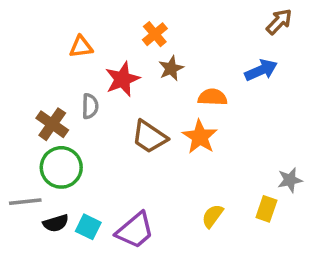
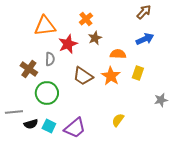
brown arrow: (279, 22) -> (144, 12), moved
orange triangle: (81, 47) -> (45, 26), size x1.6
green circle: (61, 167) -> (47, 93), moved
yellow rectangle: (266, 209) -> (138, 73), moved

